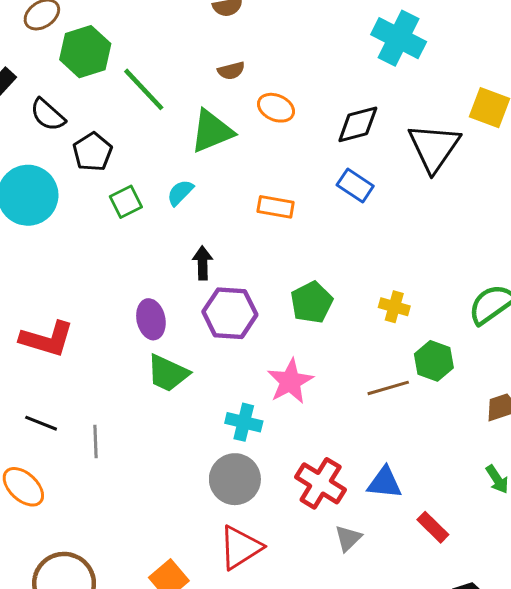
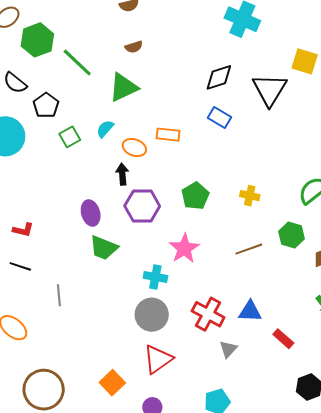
orange ellipse: (276, 108) -> (134, 148), moved
red L-shape: (47, 339) -> (23, 230), size x0.6
green hexagon: (434, 361) -> (291, 235), moved
black line: (41, 423) -> (20, 266), moved

